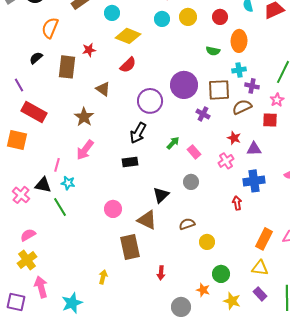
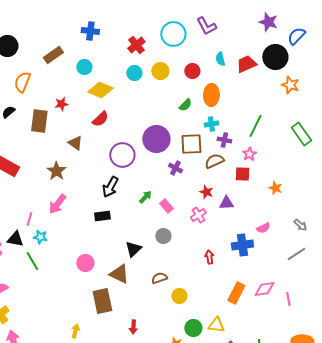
green semicircle: (213, 51) -> (185, 105), turned -56
blue cross: (254, 181) -> (242, 245), moved
yellow triangle: (260, 268) -> (216, 325), moved

